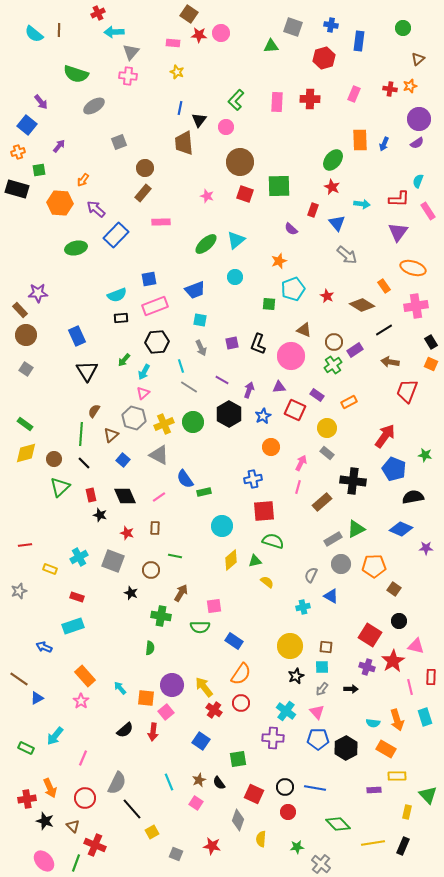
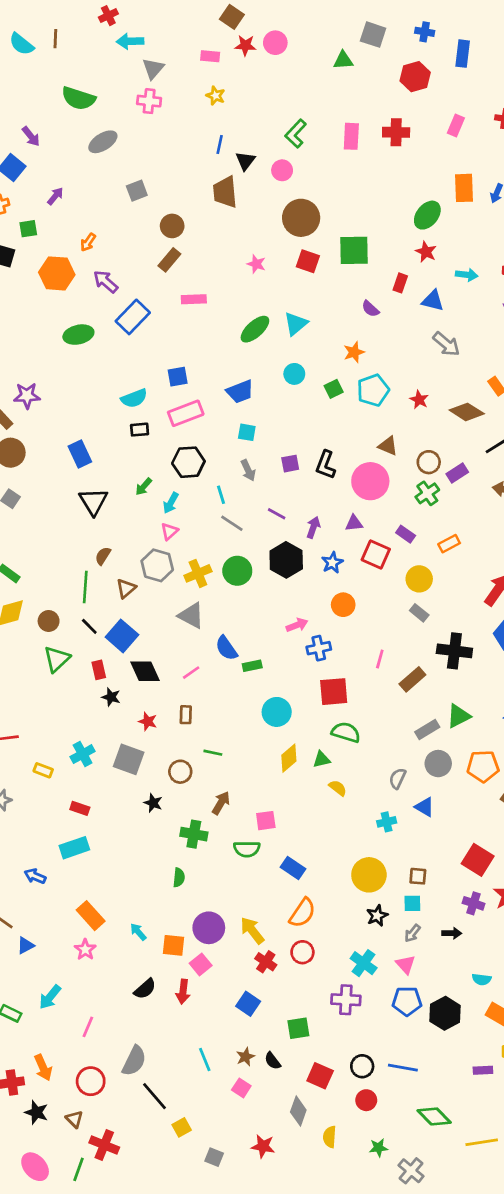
blue triangle: (337, 223) -> (433, 301), turned -36
green square: (269, 304) -> (334, 389), moved, turned -32
blue square: (123, 460) -> (122, 636), moved, size x1.6
pink arrow: (301, 463) -> (297, 625), moved, turned 42

